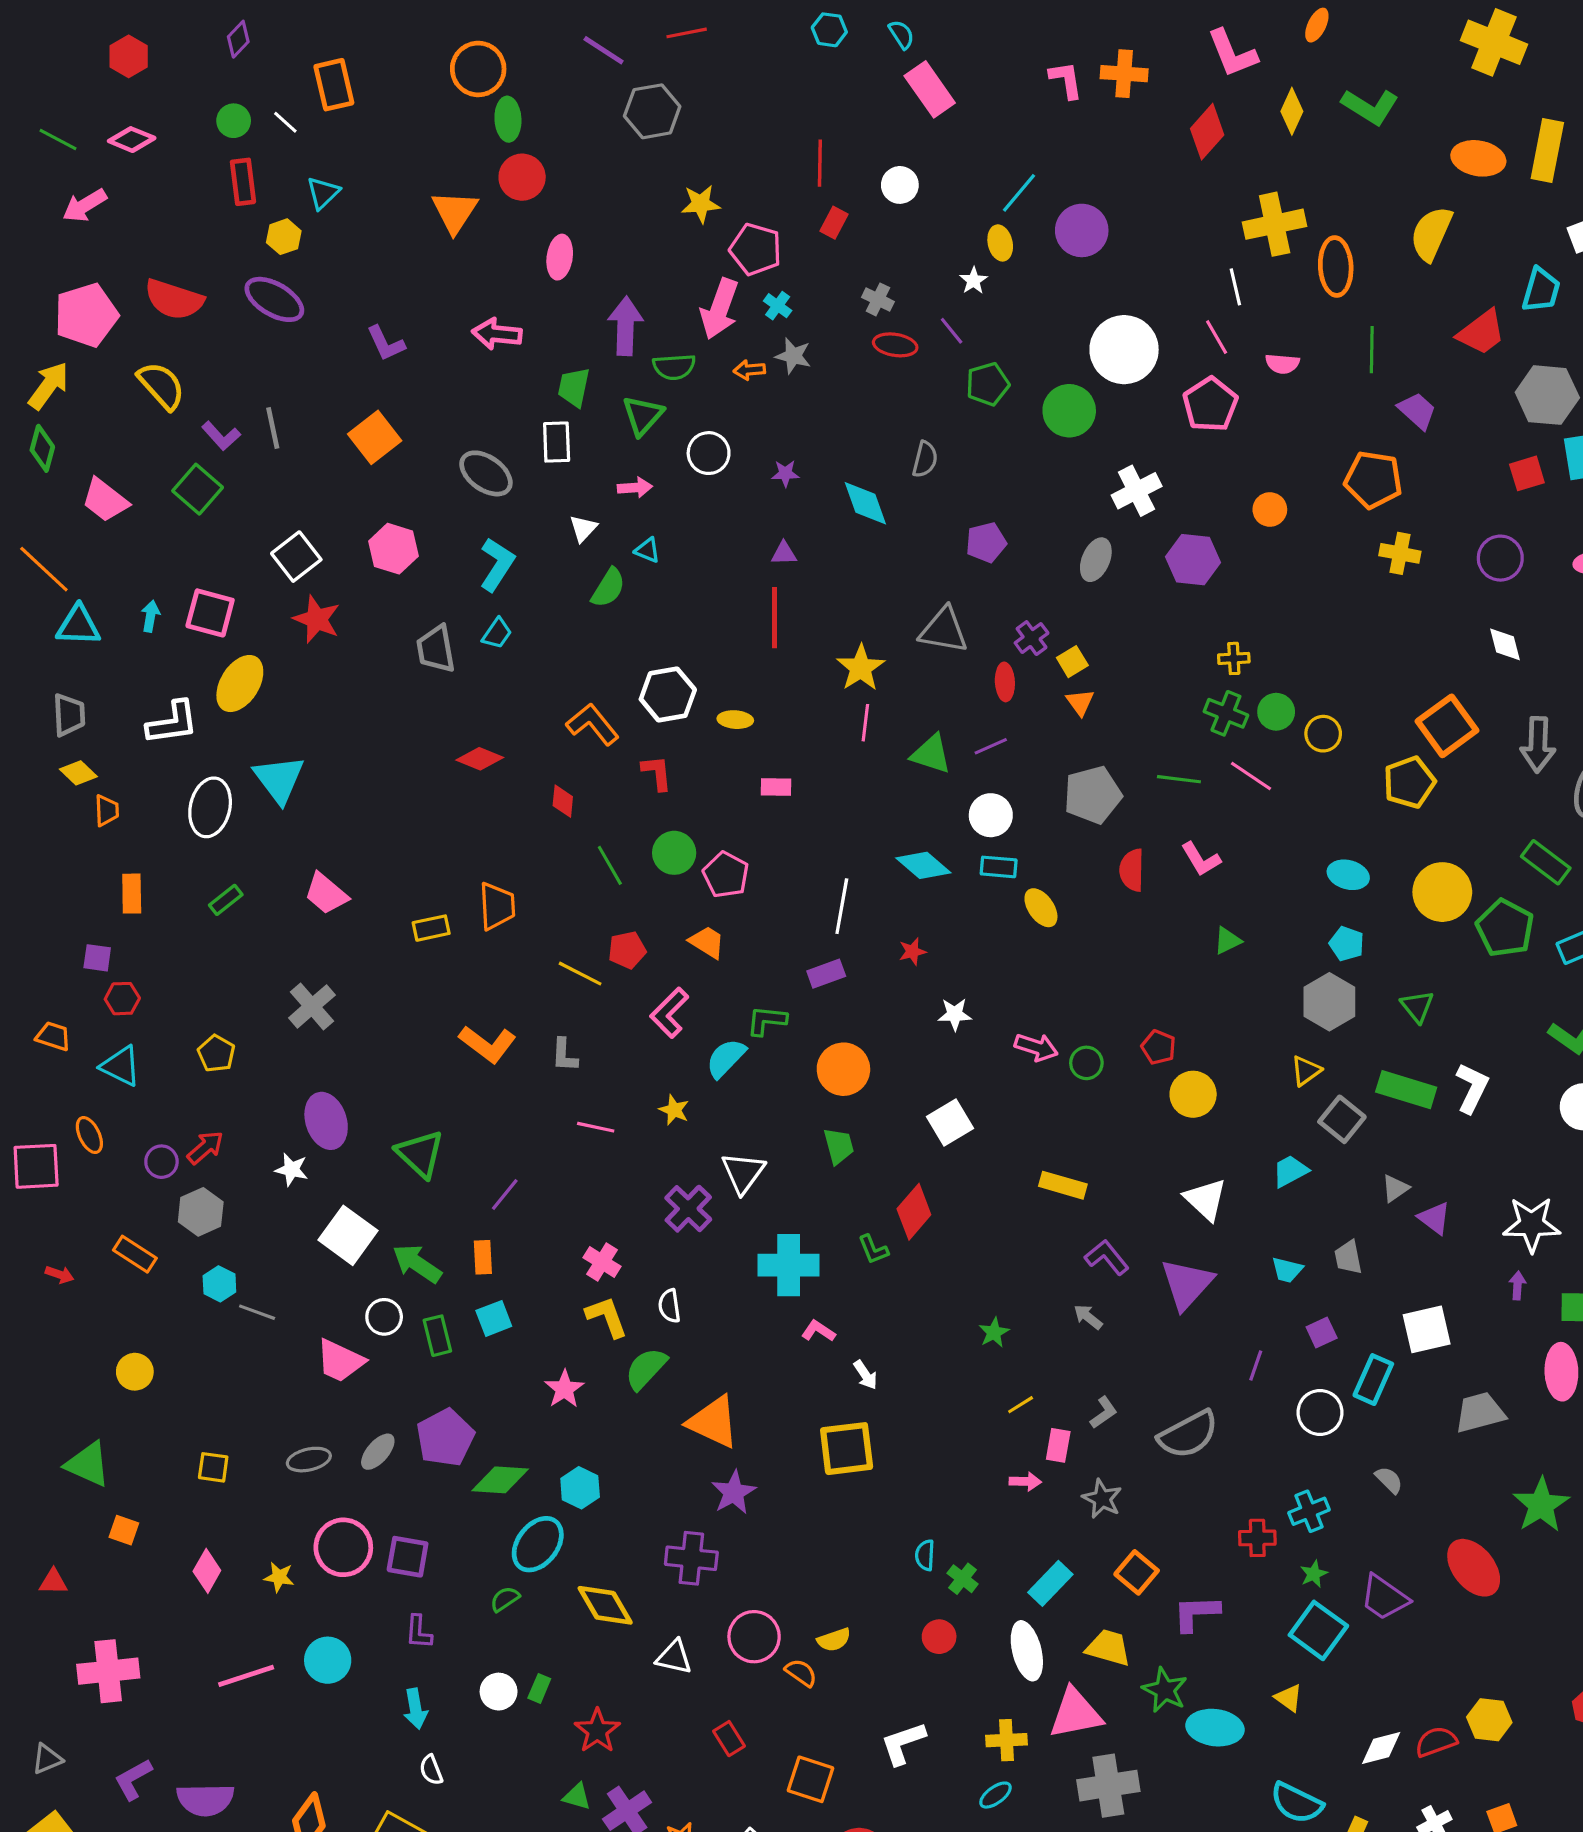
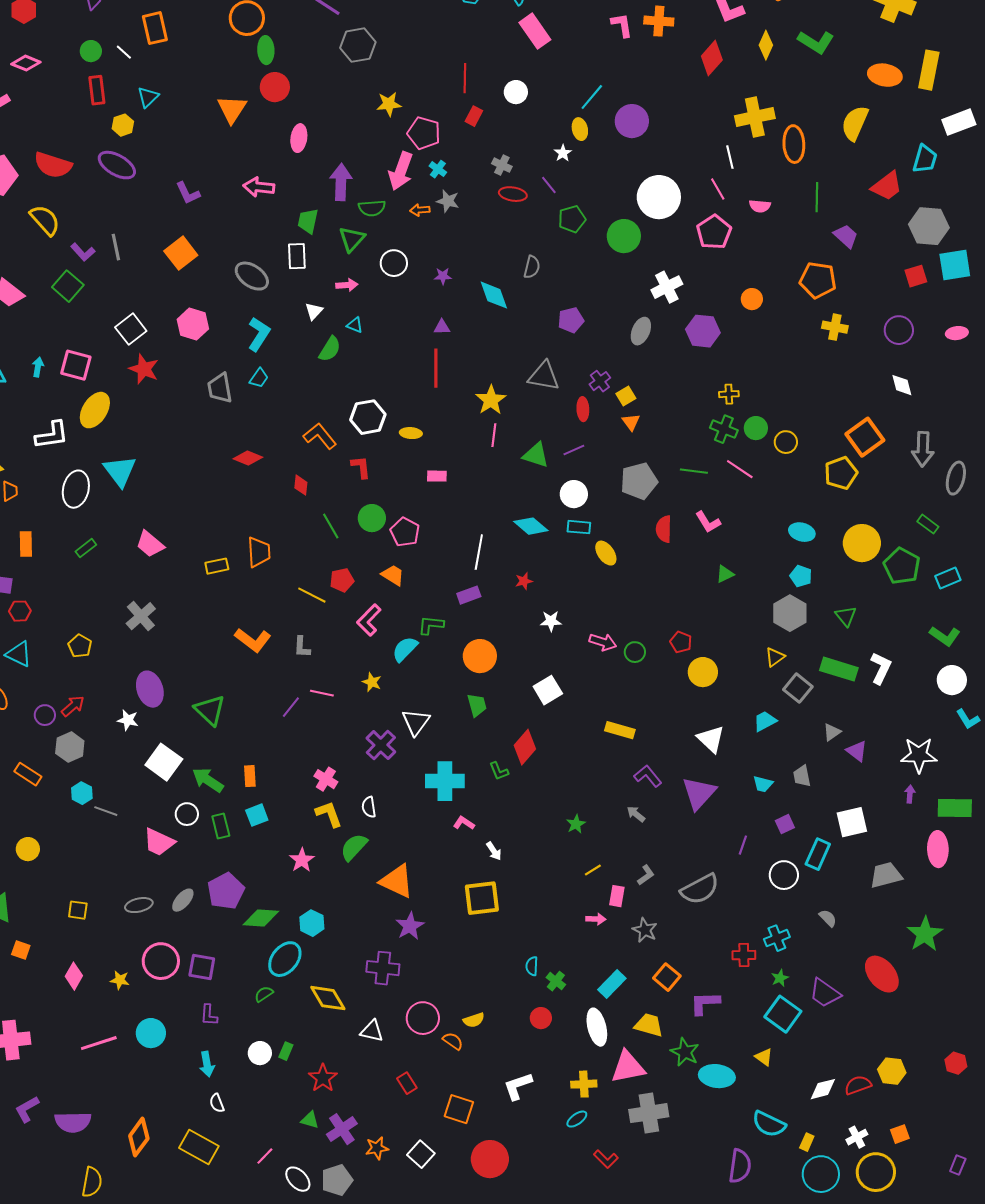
green rectangle: (1546, 862) -> (928, 524), size x0.7
purple line: (505, 1195) -> (291, 707), moved

